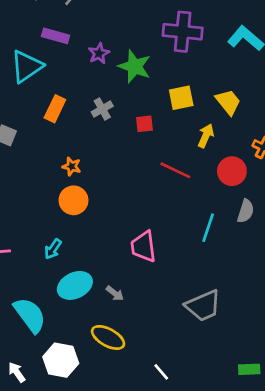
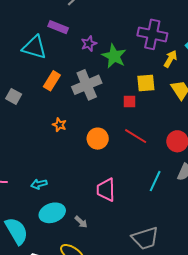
cyan triangle: (27, 66) -> (34, 47), turned 44
gray cross: (102, 109) -> (87, 85), size x1.8
red square: (144, 124) -> (129, 101), moved
yellow arrow: (206, 136) -> (170, 59), moved
orange circle: (73, 200) -> (98, 139), moved
cyan arrow: (53, 249) -> (39, 184), turned 35

